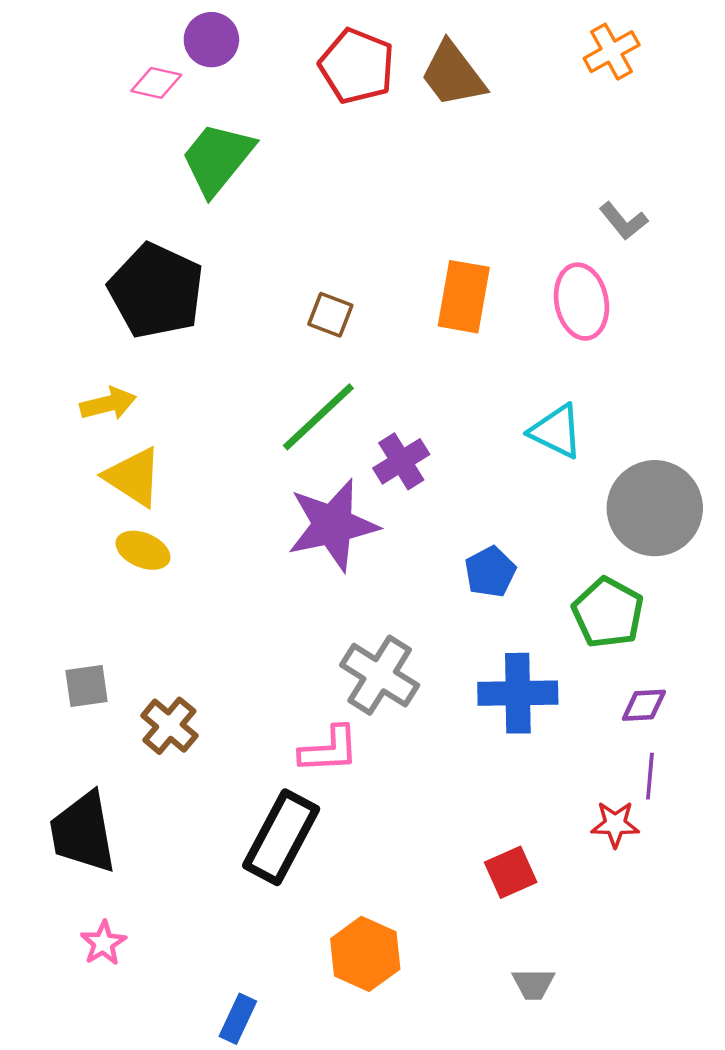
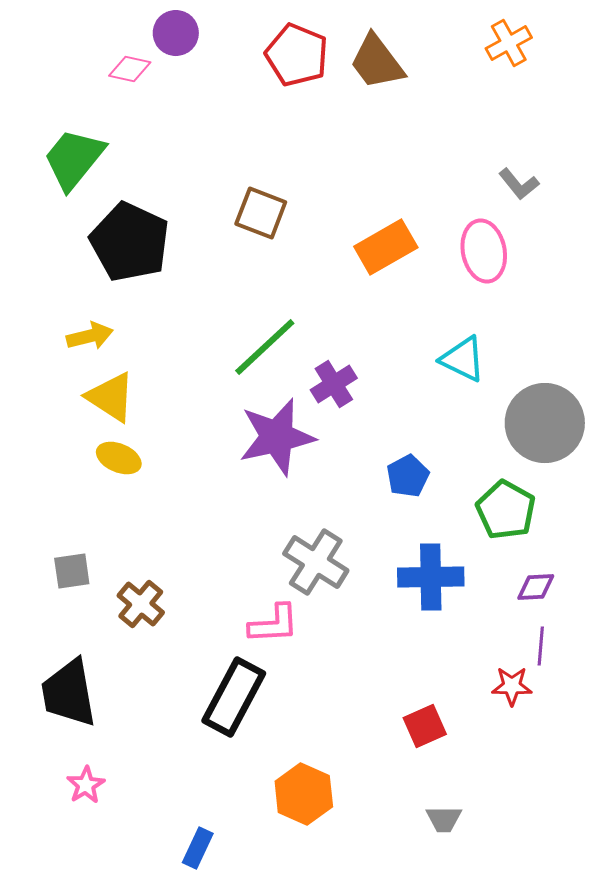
green trapezoid: (217, 159) -> (74, 159), moved
orange rectangle: (464, 297) -> (386, 247), turned 50
brown square: (330, 315) -> (261, 213), moved, size x1.4

